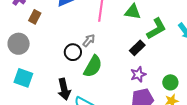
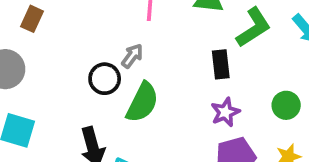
black rectangle: (137, 48) -> (221, 64), turned -49
green circle: (170, 82) -> (286, 105), moved

